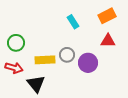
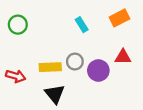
red triangle: (108, 41) -> (123, 57), moved
green circle: (16, 43) -> (18, 25), moved
black triangle: (36, 84) -> (55, 94), moved

